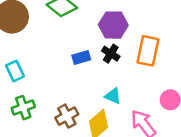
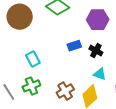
black cross: (111, 54) -> (96, 51), moved
cyan rectangle: (15, 71) -> (33, 59), moved

